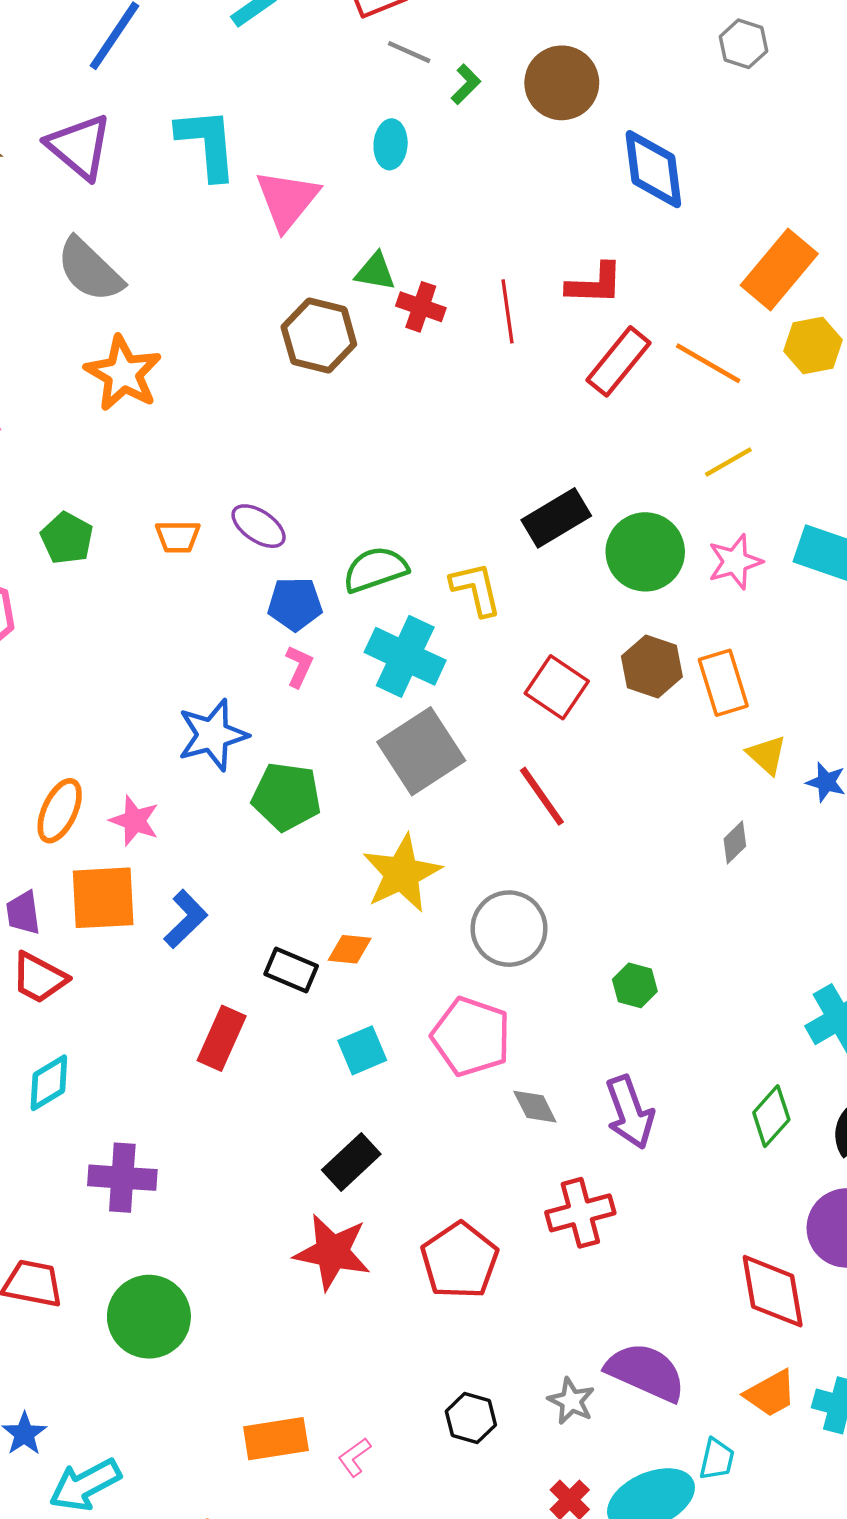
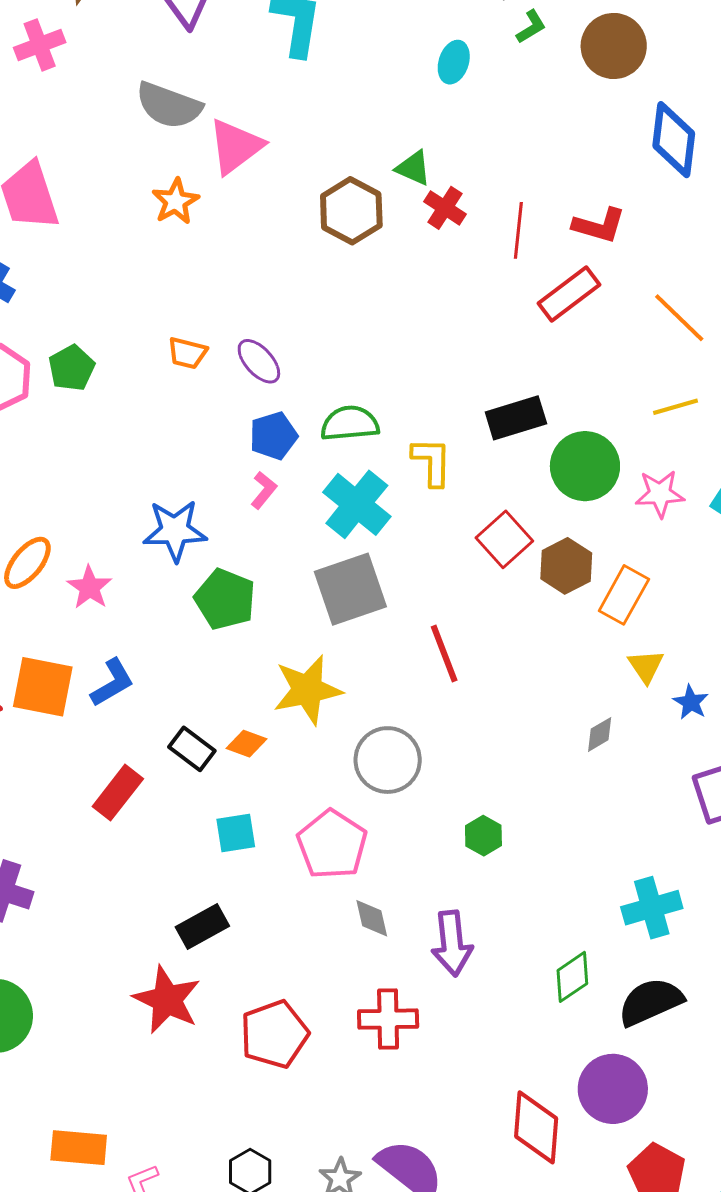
pink triangle: (287, 200) -> (236, 146), moved
gray semicircle: (90, 270) -> (169, 105), turned -38
red rectangle: (619, 361) -> (569, 294), moved
orange star: (123, 373) -> (176, 201), size x0.7
green pentagon: (67, 538) -> (72, 368), moved
blue pentagon: (295, 604) -> (273, 436), turned -30
orange rectangle: (723, 683) -> (624, 595), turned 32
red square: (557, 687) -> (504, 539), moved
orange square: (103, 898) -> (43, 687), moved

